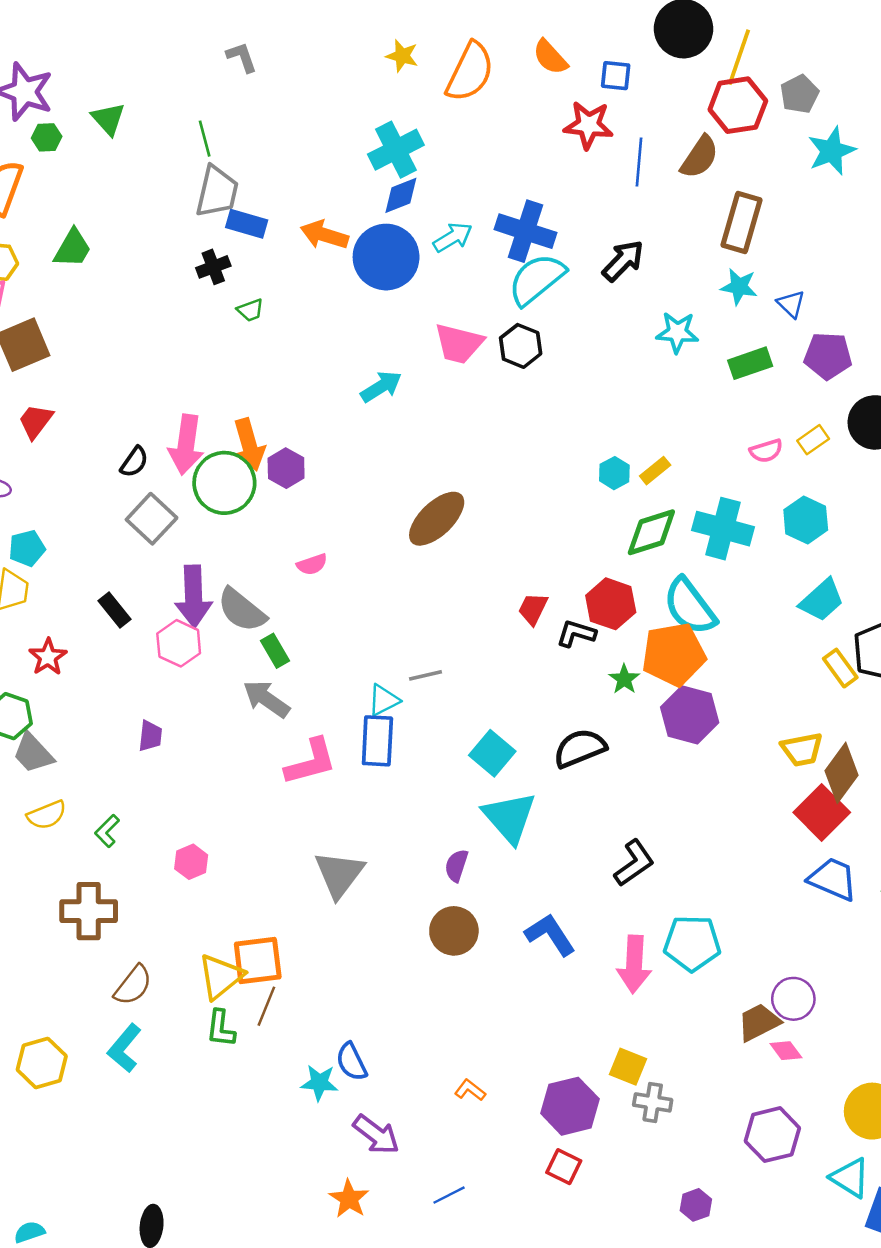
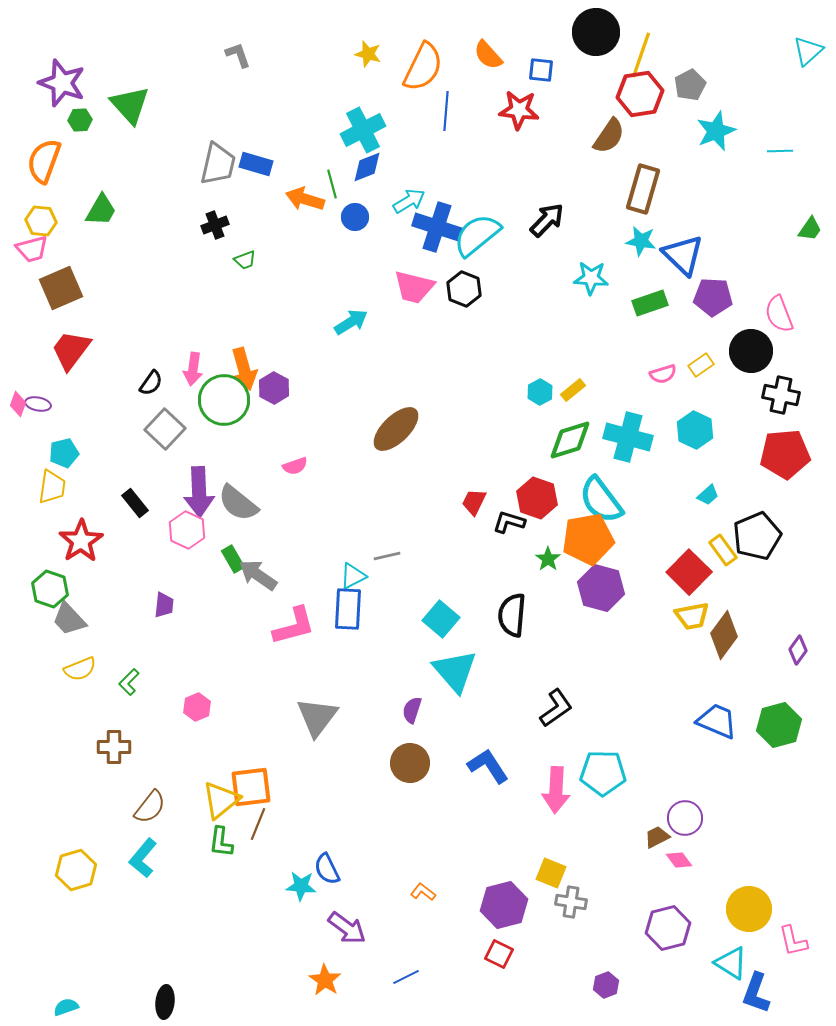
green triangle: (108, 119) -> (130, 105), size x1.4
green line: (205, 139) -> (332, 184), moved
blue line: (639, 162) -> (446, 111), moved
blue rectangle: (247, 224) -> (256, 164), moved
blue cross: (526, 231) -> (437, 227), moved
blue circle: (386, 257) -> (355, 217), size x0.5
blue triangle: (791, 304) -> (683, 255), size x1.8
red trapezoid: (36, 421) -> (71, 350), size x1.4
pink arrow: (186, 445) -> (193, 369), size x0.7
cyan trapezoid: (822, 600) -> (708, 495), size x0.6
green rectangle: (275, 651) -> (233, 559), moved
red star: (48, 657) -> (81, 541), size x1.4
black semicircle: (580, 748) -> (512, 615), turned -63
red square: (822, 812) -> (689, 572), moved
brown cross: (89, 911) -> (114, 747), size x0.7
brown trapezoid: (759, 1022) -> (657, 837), size x0.7

